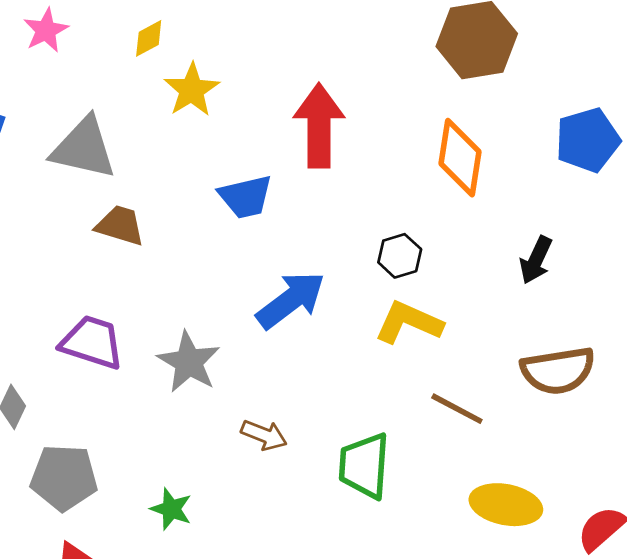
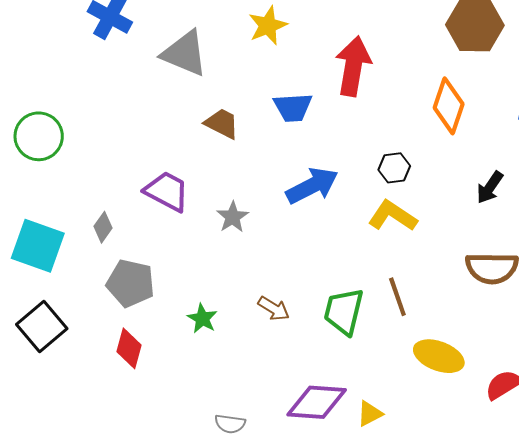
brown trapezoid: (120, 225) -> (222, 123), moved
gray star: (189, 362) -> (233, 217), size x0.7
brown line: (457, 409) -> (397, 297), moved, turned 33
brown arrow: (264, 435) -> (274, 309), moved

